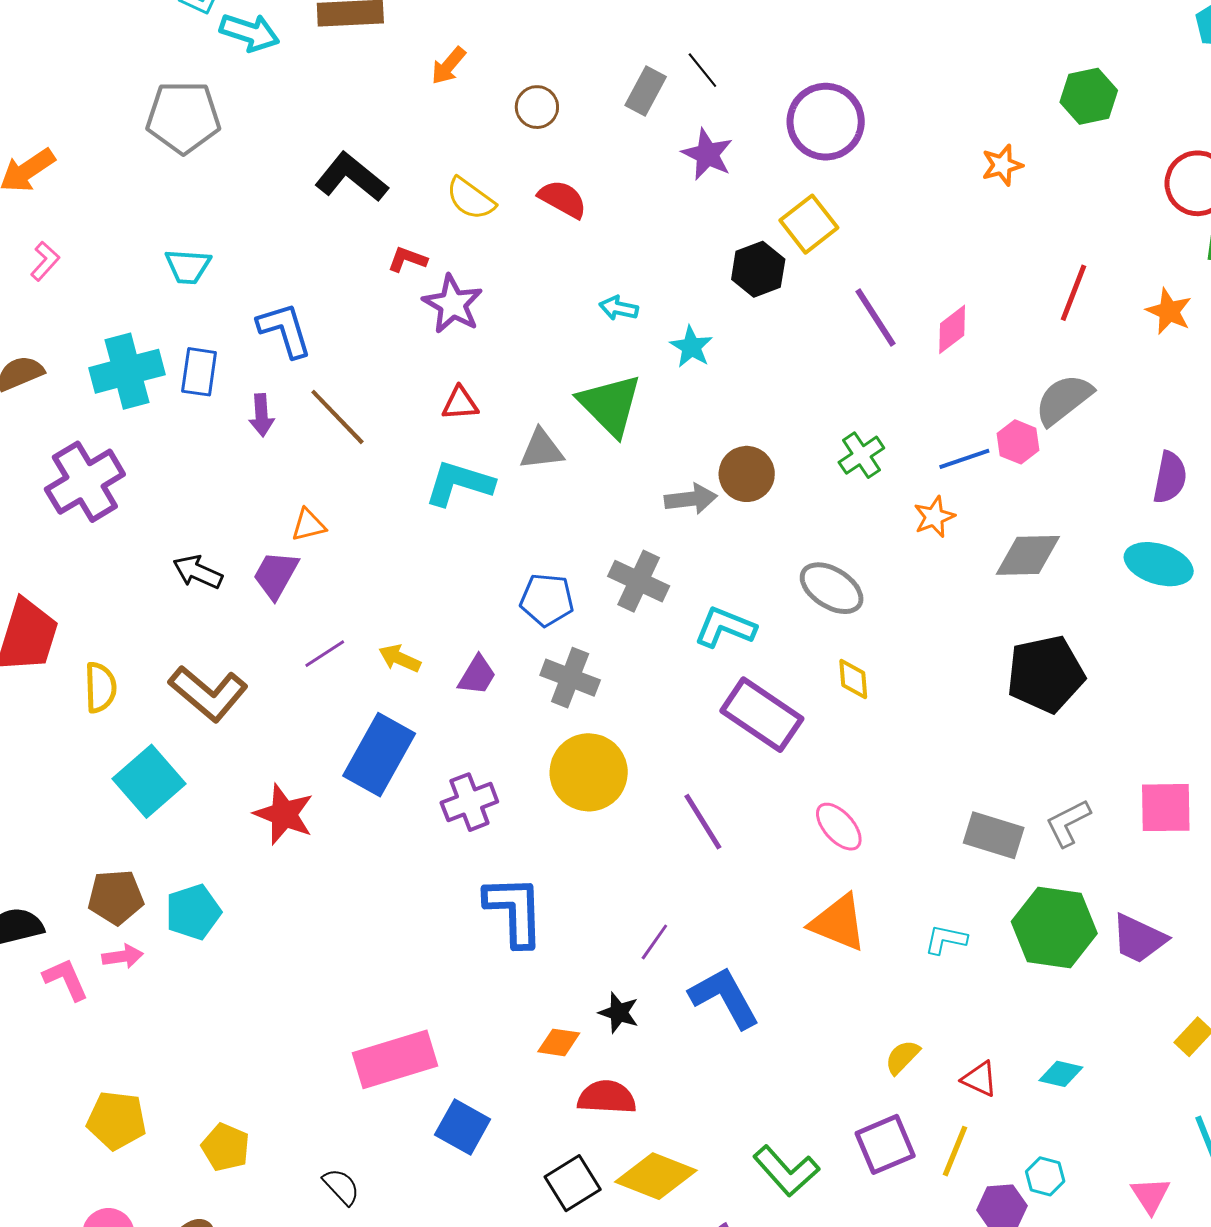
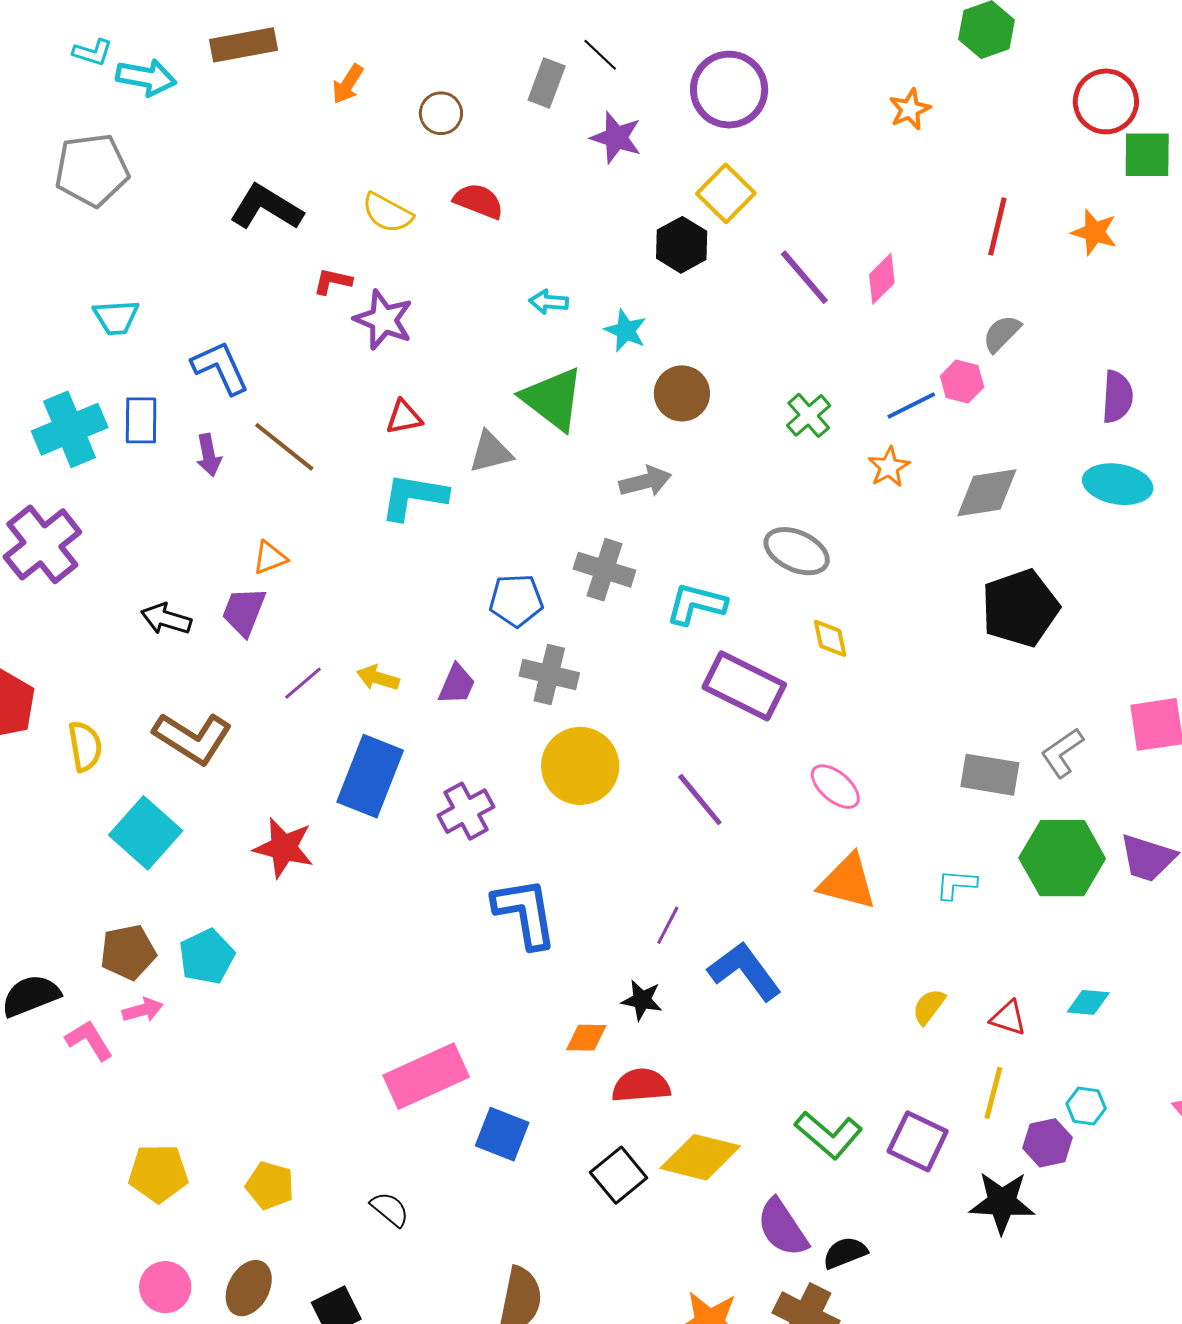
gray semicircle: (1064, 400) -> (1002, 334), size x0.7
brown circle: (747, 474) -> (682, 393), moved
purple square: (885, 1144) -> (918, 1141), moved, turned -34

